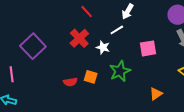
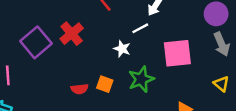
red cross: (79, 38) -> (72, 34), moved
pink square: (148, 48) -> (177, 53), size x1.4

